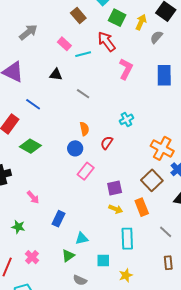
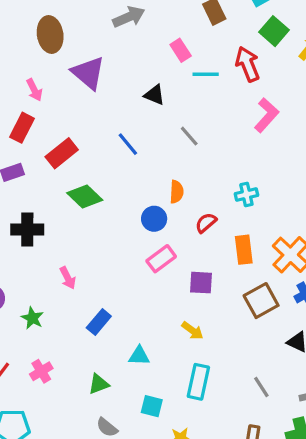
blue line: (33, 104) -> (128, 144), moved
purple square: (115, 188) -> (201, 283), moved
orange rectangle: (142, 207) -> (244, 250), moved
cyan triangle: (82, 238) -> (139, 356), moved

